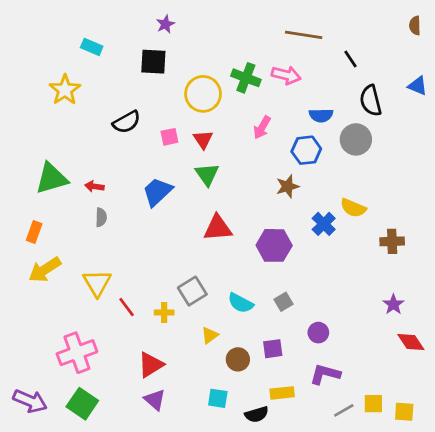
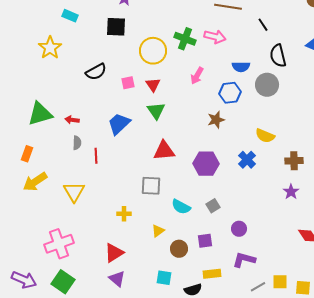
blue cross: (324, 224) -> (247, 160), moved
gray square: (192, 291) -> (151, 186), moved, turned 35
purple star: (393, 304) -> (291, 192), moved
red line: (127, 307) -> (96, 156), moved, turned 35

